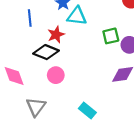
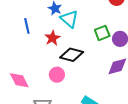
cyan triangle: (77, 16) -> (69, 19), turned 42
black diamond: (46, 52) -> (72, 55), moved

